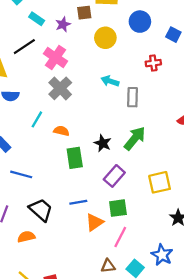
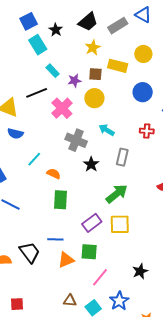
yellow circle: (105, 38) -> (94, 98), moved
cyan arrow: (110, 81) -> (107, 130), moved
gray cross: (60, 88) -> (76, 140), moved, turned -35
black star: (103, 143) -> (91, 164), moved
yellow square: (160, 182) -> (120, 224), moved
black trapezoid: (41, 210) -> (30, 252), moved
pink line: (120, 237) -> (100, 277), moved

